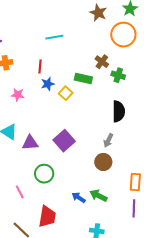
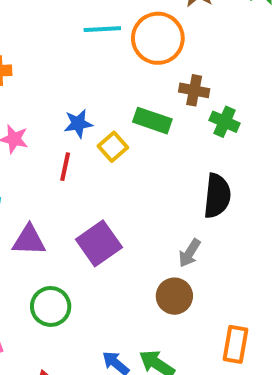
orange circle: (123, 35) -> (158, 38), moved
brown cross: (102, 62) -> (194, 90), turned -32
red line: (40, 67) -> (65, 167), moved

